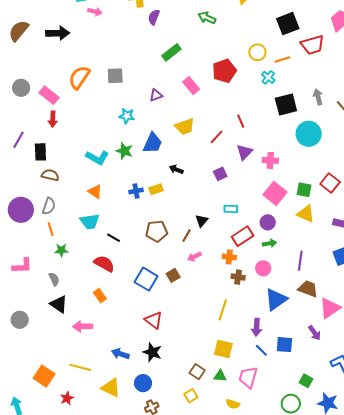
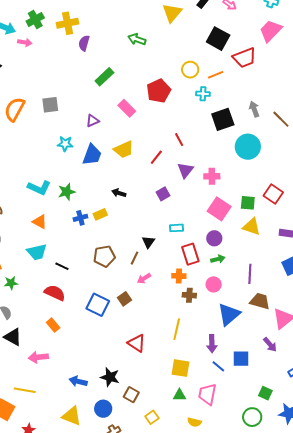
black square: (288, 24) -> (218, 39), turned -35
cyan cross: (268, 77) -> (203, 94), turned -32
blue trapezoid: (153, 143) -> (92, 155), moved
green star: (124, 151) -> (67, 192), moved, turned -30
red rectangle: (243, 236) -> (190, 254), turned -70
red triangle: (154, 320) -> (137, 343), moved
yellow line: (80, 367) -> (25, 390), moved
brown square: (197, 372) -> (131, 395), moved

